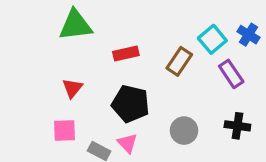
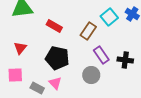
red rectangle: (126, 53) -> (54, 26), turned 42
purple rectangle: (231, 74) -> (101, 55), moved
black cross: (237, 126) -> (125, 60), moved

